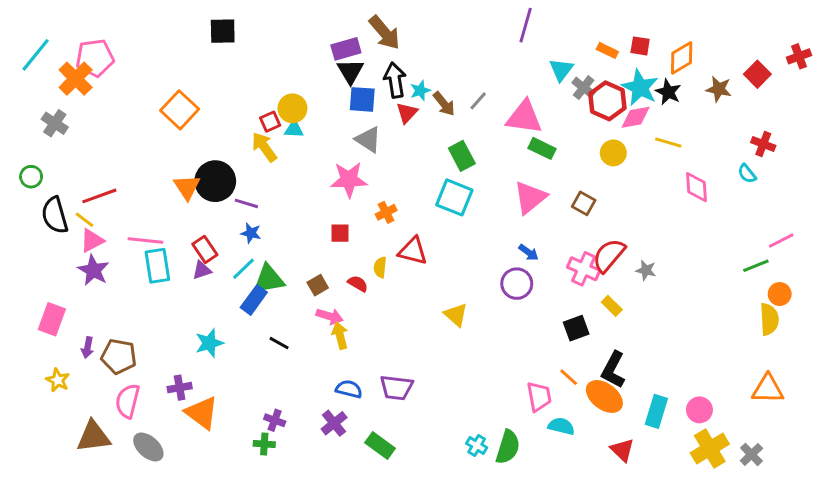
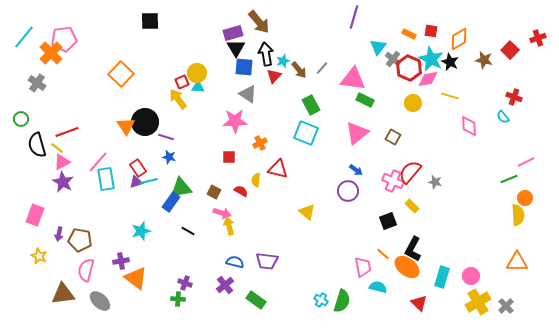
pink line: (145, 241) -> (98, 162), turned -55
cyan line: (243, 269) -> (149, 181), moved, turned 30
brown square: (318, 285) -> (214, 192), turned -32

